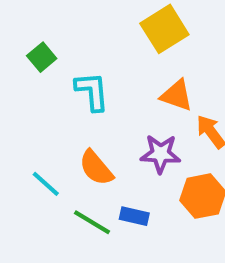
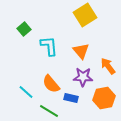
orange triangle: (177, 95) -> (81, 51), moved, turned 30
blue rectangle: (134, 216) -> (71, 98), moved

